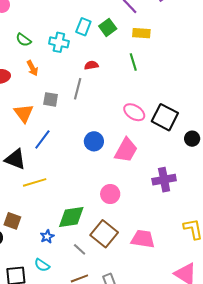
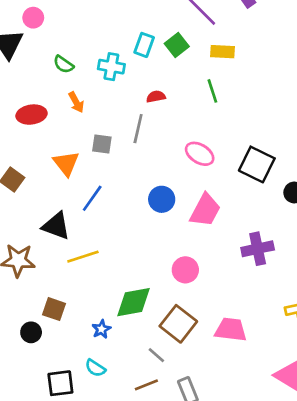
pink ellipse: (134, 112) -> (200, 154), moved
gray line: (80, 249) -> (156, 355), moved

